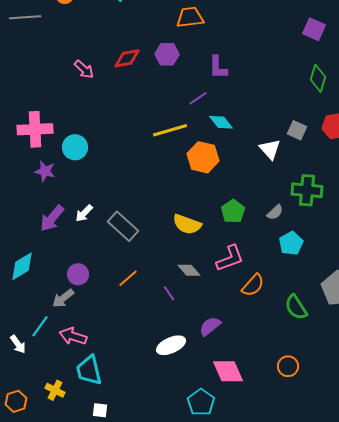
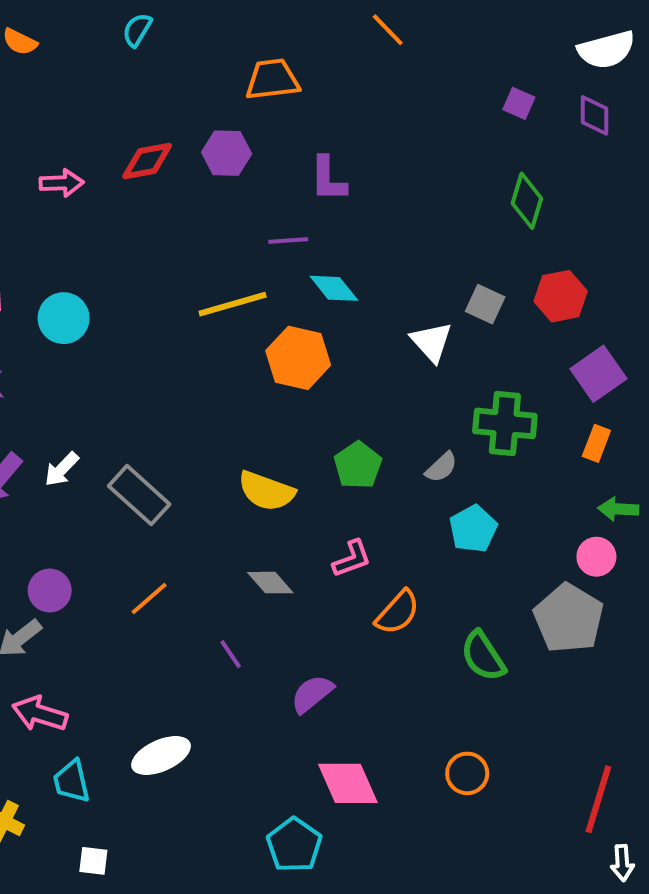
purple square: (314, 29) -> (519, 103), size x0.7
pink arrow: (84, 69) -> (62, 183), turned -45
purple line: (198, 98) -> (288, 241), turned 30
cyan circle: (75, 147) -> (64, 318), moved
pink L-shape: (230, 258) -> (352, 559), size x0.7
purple line: (169, 293) -> (231, 654), moved
white ellipse: (171, 345) -> (161, 756), moved
cyan trapezoid: (89, 370) -> (72, 781), size x0.7

